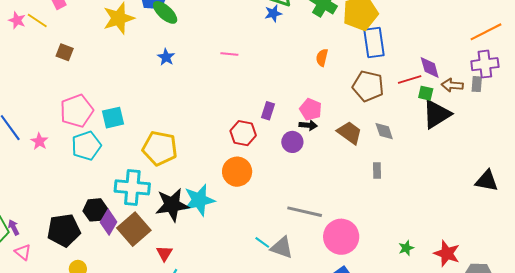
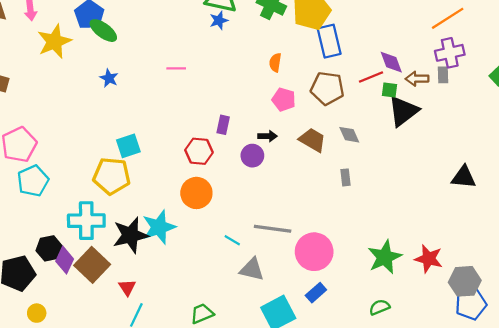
pink pentagon: (311, 109) -> (284, 100), moved
cyan square: (113, 118) -> (128, 146), moved
cyan line: (262, 242) -> (232, 240), moved
green star: (406, 248) -> (385, 257), size x2.0

